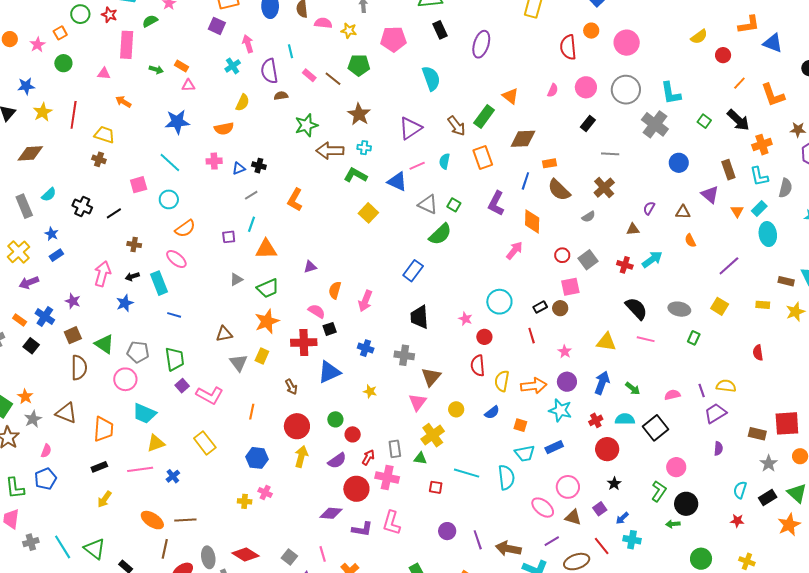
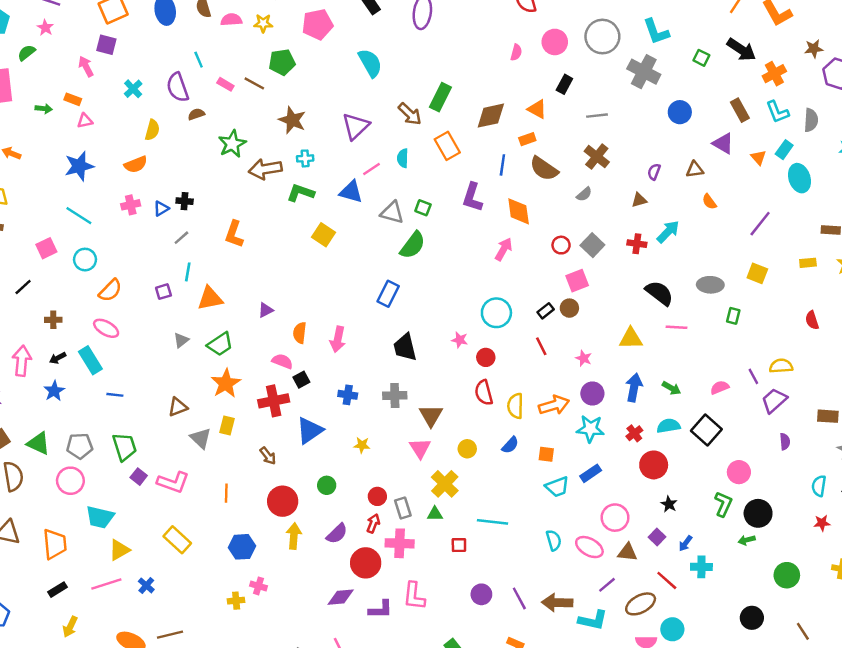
pink arrow: (248, 44) -> (86, 66), moved
orange triangle: (510, 96) -> (537, 109), moved
red circle: (353, 434) -> (377, 496), moved
cyan semicircle: (506, 477) -> (554, 540), moved, size x0.7

